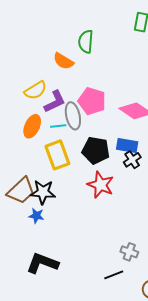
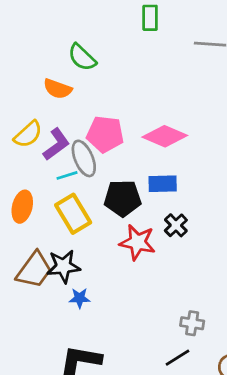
green semicircle: (86, 42) -> (82, 57), turned -40
orange ellipse: (32, 126) -> (22, 207), moved
black cross: (132, 160) -> (176, 225), moved
blue star: (36, 216) -> (80, 298), moved

